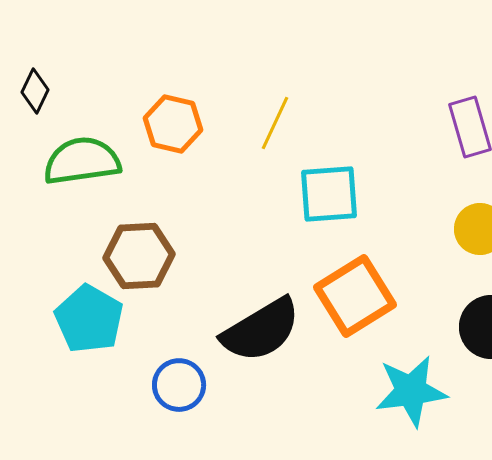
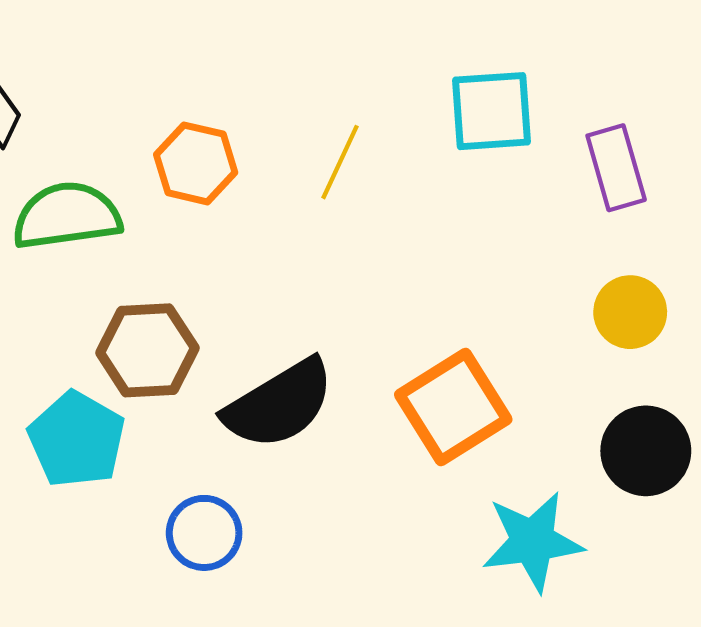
cyan square: (329, 194) -> (491, 111), moved
black semicircle: (261, 330) -> (279, 404), moved

